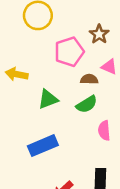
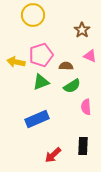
pink pentagon: (69, 52) -> (41, 55), moved
brown semicircle: (89, 79) -> (66, 66), moved

